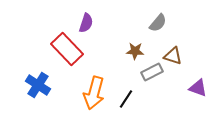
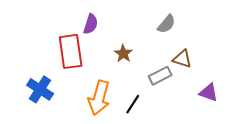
red rectangle: (67, 49) -> (71, 51), turned 36
brown star: (135, 51) -> (123, 54), moved, turned 30

